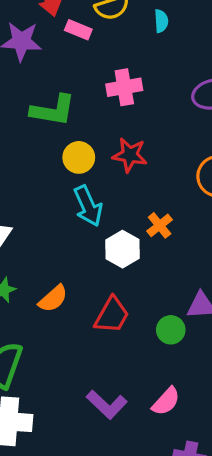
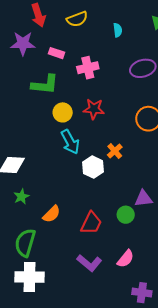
cyan semicircle: (161, 21) -> (118, 30), moved
pink rectangle: (78, 30) -> (56, 53), moved
orange semicircle: (53, 299) -> (52, 214), moved
red trapezoid: (112, 315) -> (91, 223), moved

